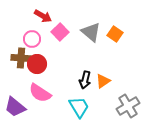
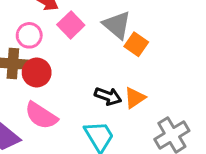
orange square: (115, 34) -> (136, 44), moved
black arrow: (85, 80) -> (108, 96), turned -84

